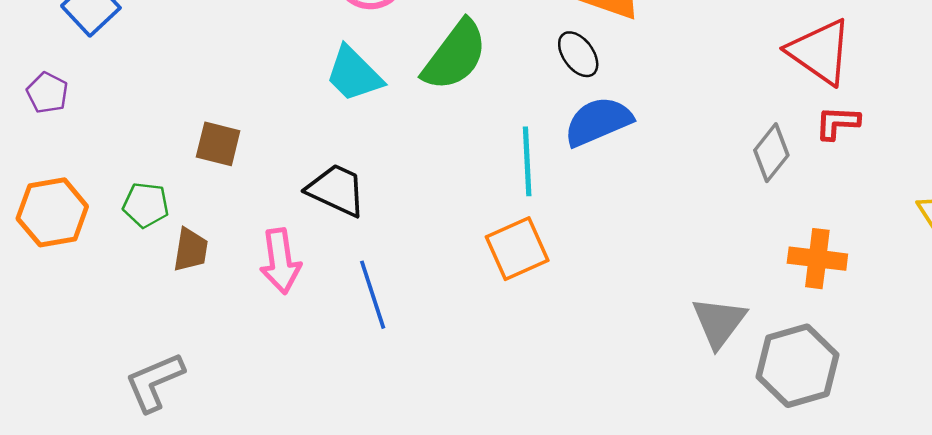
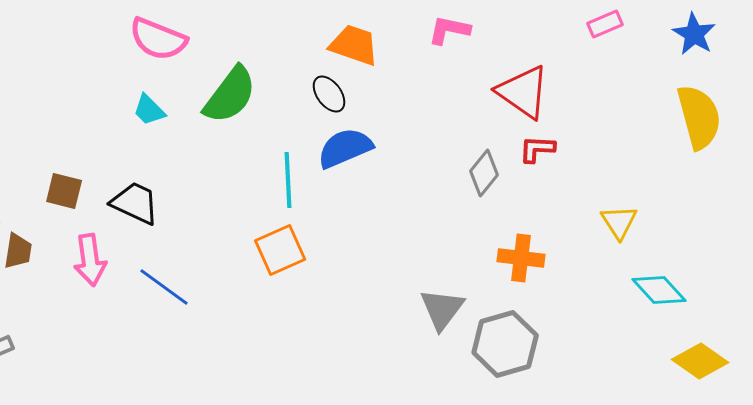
cyan trapezoid: (354, 74) -> (149, 110), size x0.7
brown square: (218, 144) -> (64, 191), moved
blue line: (373, 295) -> (164, 287), turned -36

